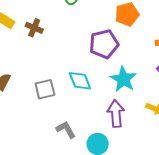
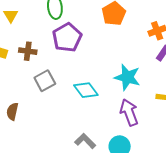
purple pentagon: (104, 44) -> (67, 38), moved
gray square: (45, 89) -> (45, 81), moved

